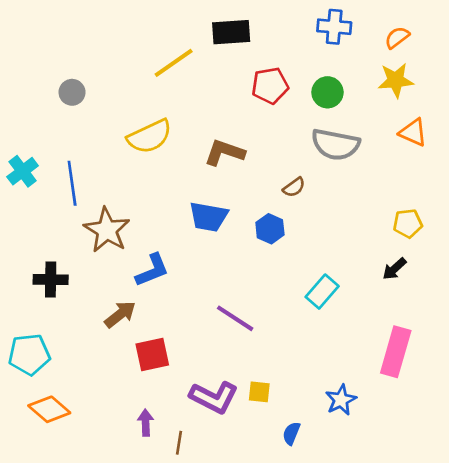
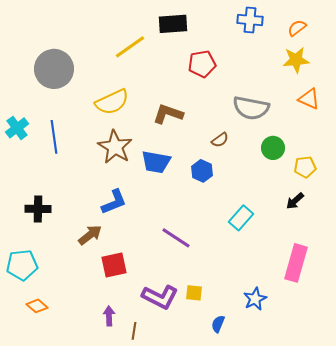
gray circle: (72, 92) -> (54, 69), size x2.0
green circle: (327, 92) -> (273, 148), moved
brown star: (107, 230) -> (115, 147), moved
orange diamond: (49, 409) -> (37, 306), size x0.7

